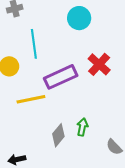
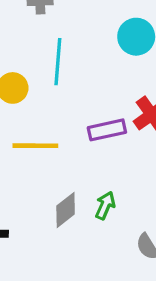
purple rectangle: (61, 77) -> (107, 130), moved, size x0.7

